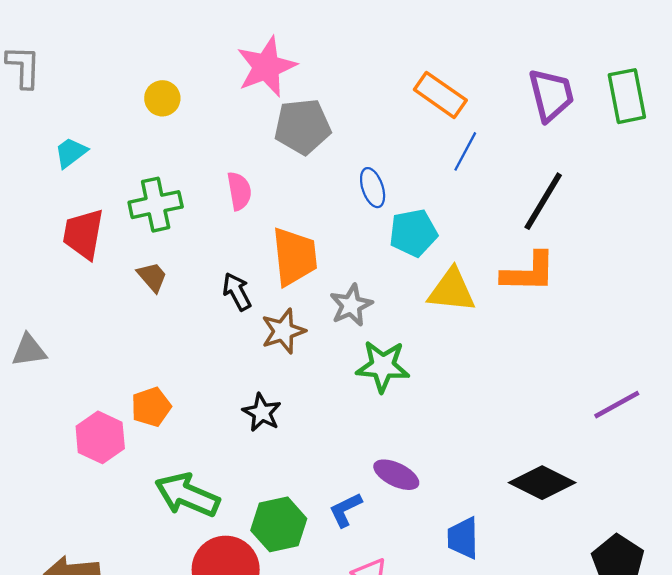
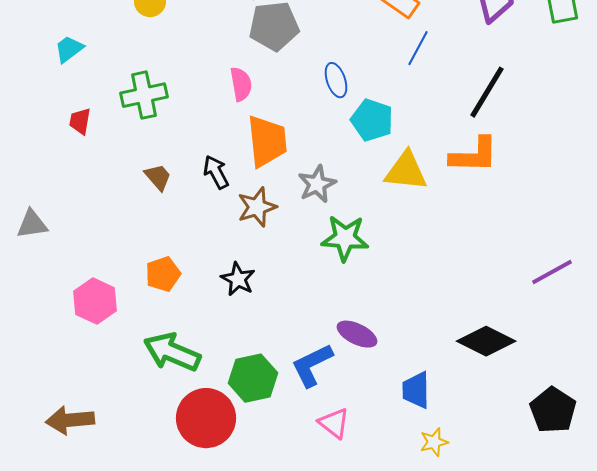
pink semicircle: (239, 191) -> (241, 84), moved
cyan pentagon: (413, 233) -> (372, 120), turned 30
red trapezoid: (83, 234) -> (80, 121), size x0.6
brown trapezoid: (152, 277) -> (158, 177), moved
orange pentagon: (151, 407) -> (163, 274), moved
blue L-shape: (345, 510) -> (312, 365), size x1.4

